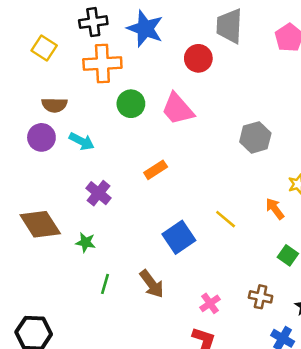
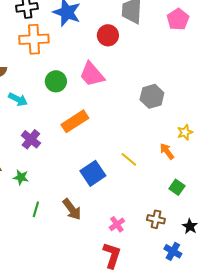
green circle: (131, 104) -> (56, 81), moved
orange rectangle: (156, 170) -> (75, 121), size x1.5

